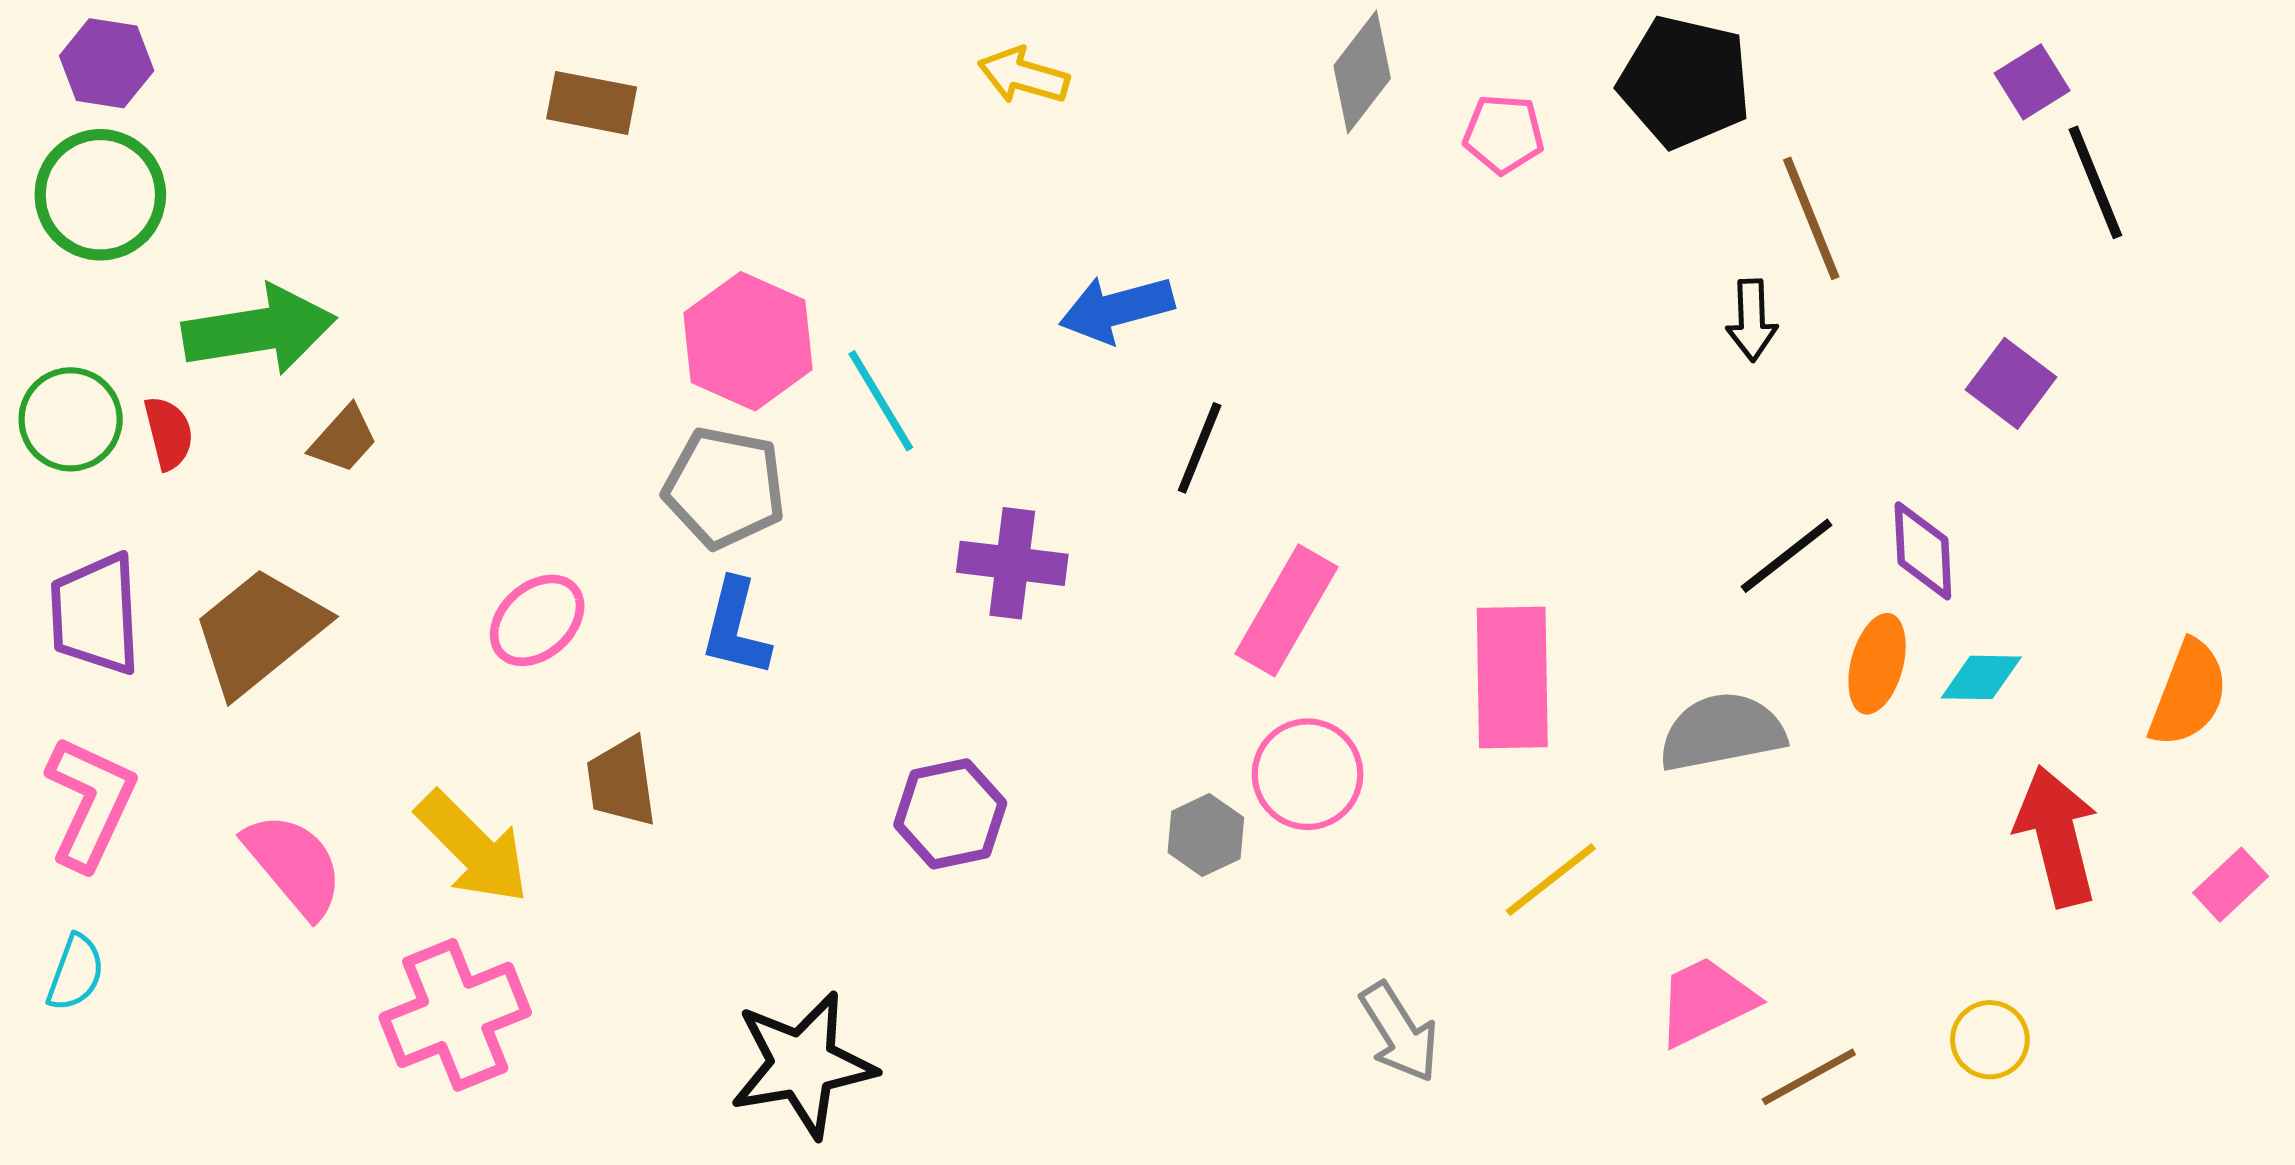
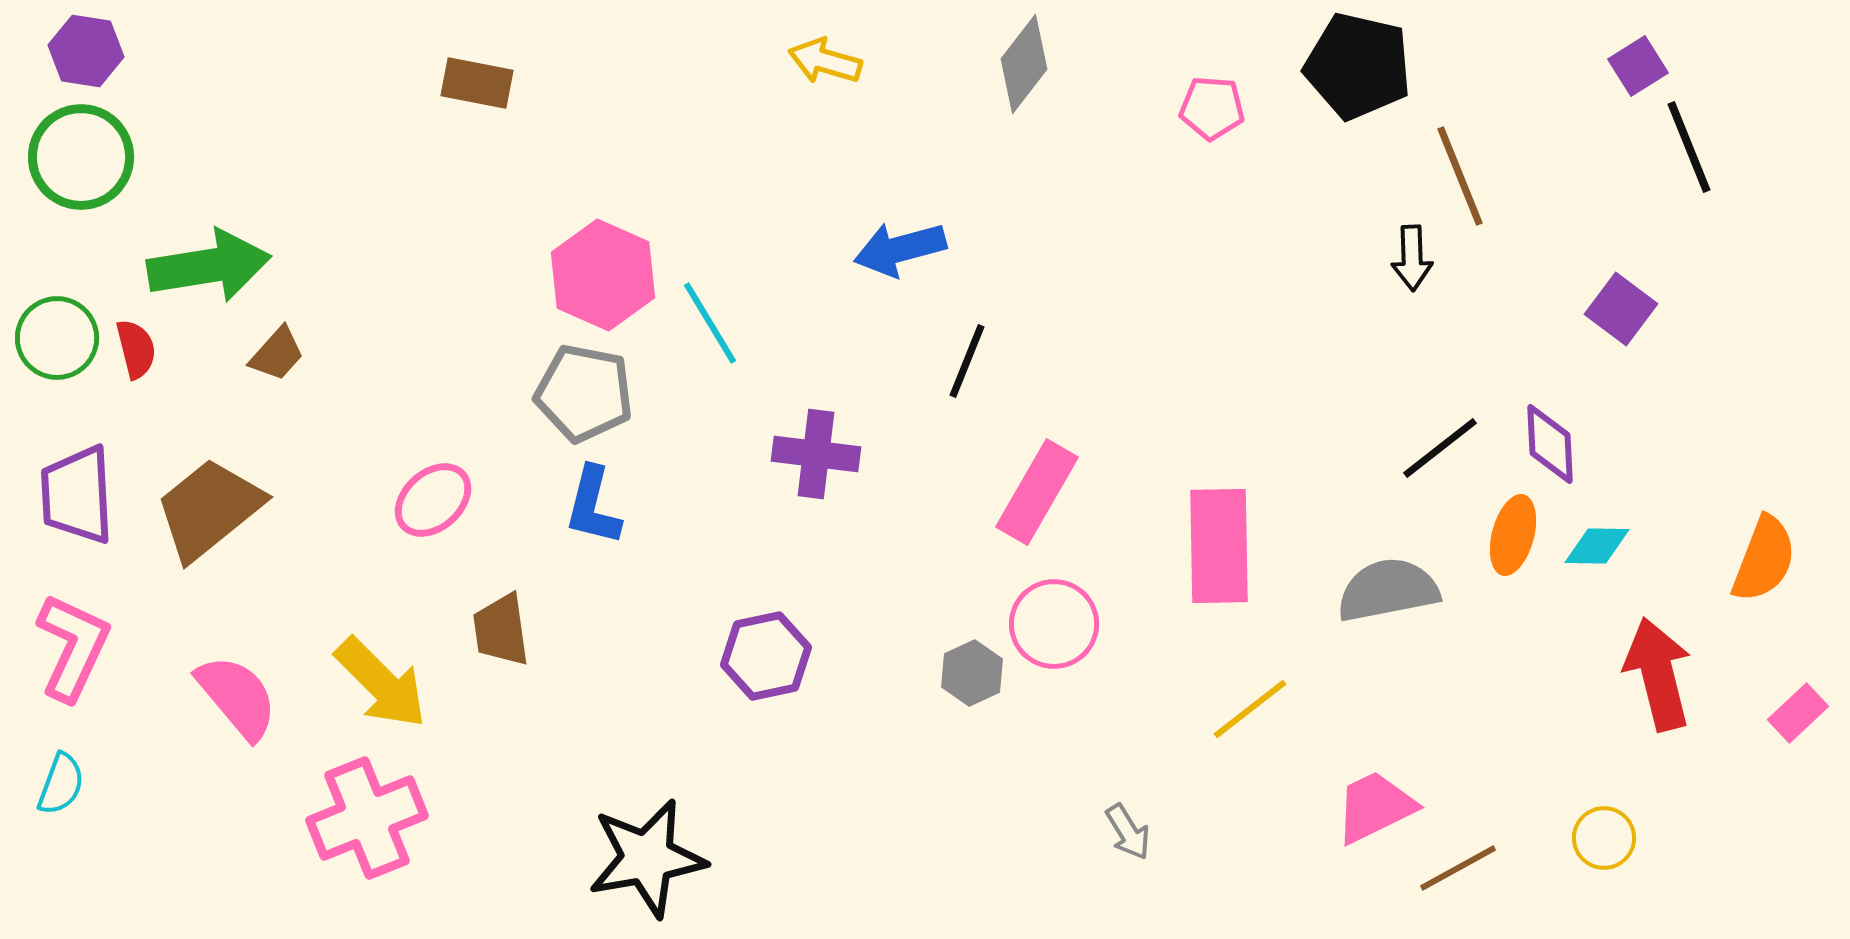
gray diamond: (1362, 72) -> (1024, 64), moved
gray arrow: (1399, 1032) -> (1128, 832), size x0.7

